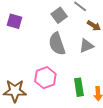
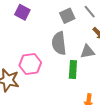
pink hexagon: (45, 78) -> (30, 64), moved
green rectangle: (79, 87) -> (73, 69), moved

